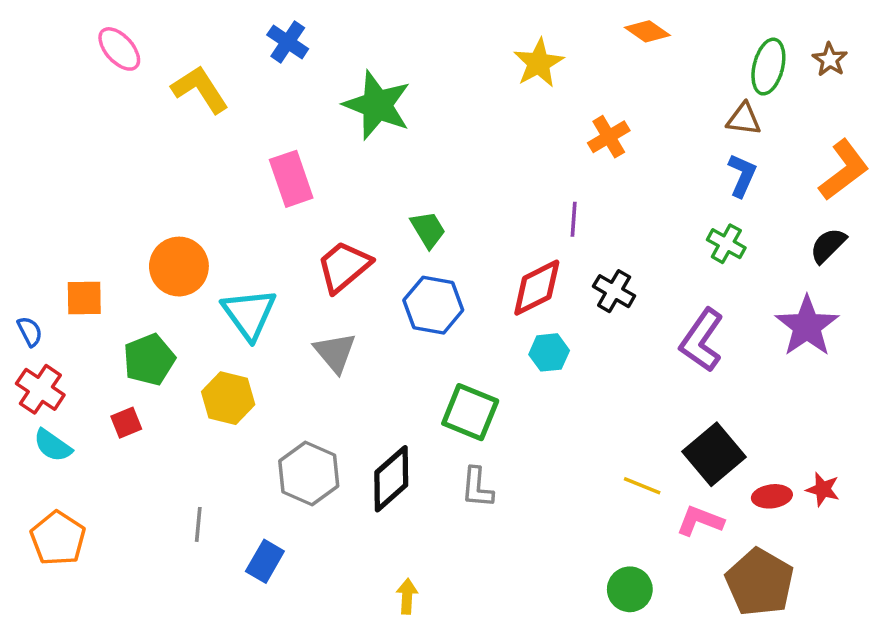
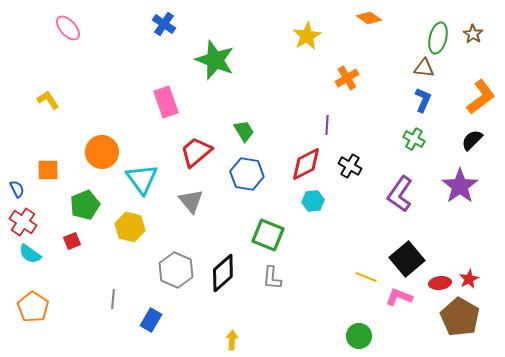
yellow L-shape: (200, 89) -> (48, 100), moved, size x0.7
red star: (823, 489) -> (469, 279), turned 30
brown pentagon: (760, 582) -> (460, 317), moved

